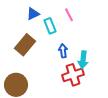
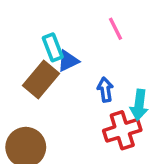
blue triangle: (33, 14) -> (68, 61), moved
cyan rectangle: (50, 26) -> (53, 47), moved

